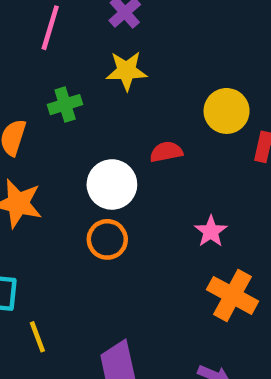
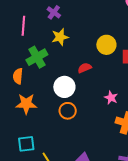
green cross: (65, 105) -> (37, 57), size x1.5

